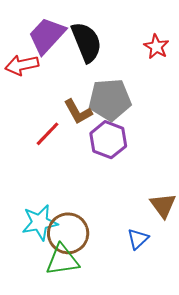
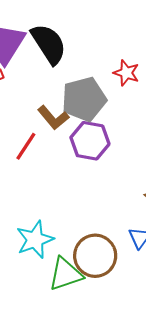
red star: (156, 47) -> (126, 73), moved
brown circle: (68, 233) -> (95, 256), moved

